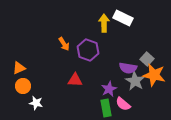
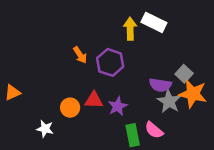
orange triangle: (19, 68) -> (12, 93), moved
orange circle: (23, 86) -> (70, 108), moved
purple star: (109, 89) -> (118, 106), moved

